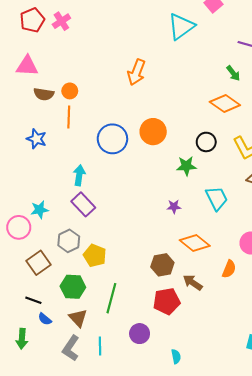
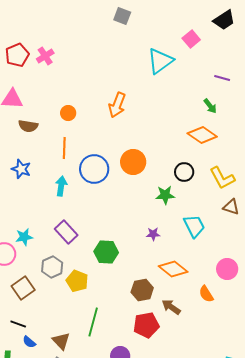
orange circle: (70, 91) -> (68, 113), moved
orange line: (69, 117) -> (64, 148), moved
cyan arrow: (79, 175) -> (61, 186), moved
orange semicircle: (229, 269) -> (206, 294), turned 126
green hexagon: (73, 287) -> (106, 252), moved

